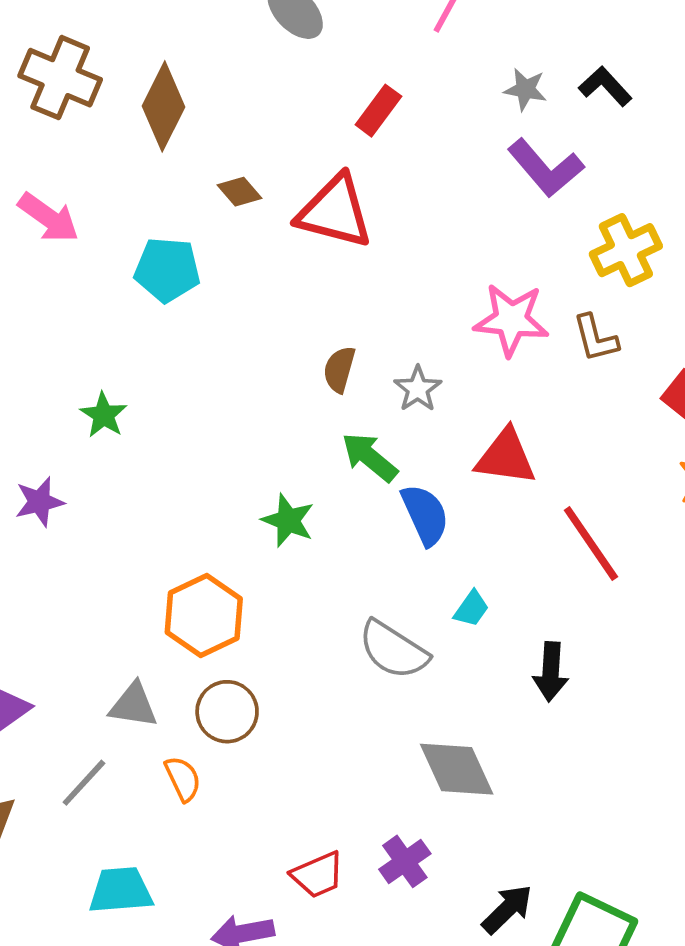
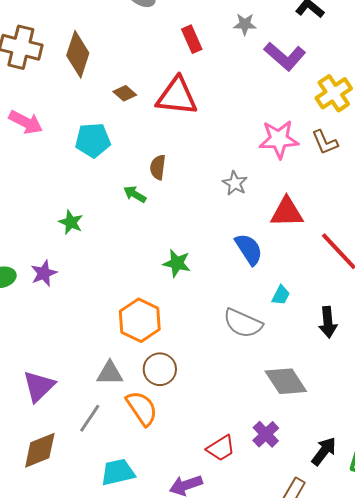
gray star: (525, 89) -> (245, 24), moved
red rectangle: (378, 111) -> (192, 39), turned -52
brown semicircle: (339, 369) -> (158, 167), moved
green arrow: (370, 457) -> (135, 194), moved, size x0.7
orange semicircle: (183, 779) -> (142, 408), size x1.5

